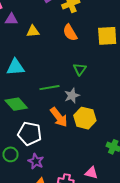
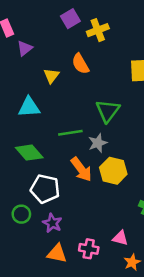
purple triangle: (11, 19) -> (25, 48), turned -40
yellow triangle: (33, 31) -> (51, 76), moved, turned -48
orange semicircle: (70, 33) -> (80, 64), moved
green triangle: (80, 69) -> (108, 111), size x1.5

